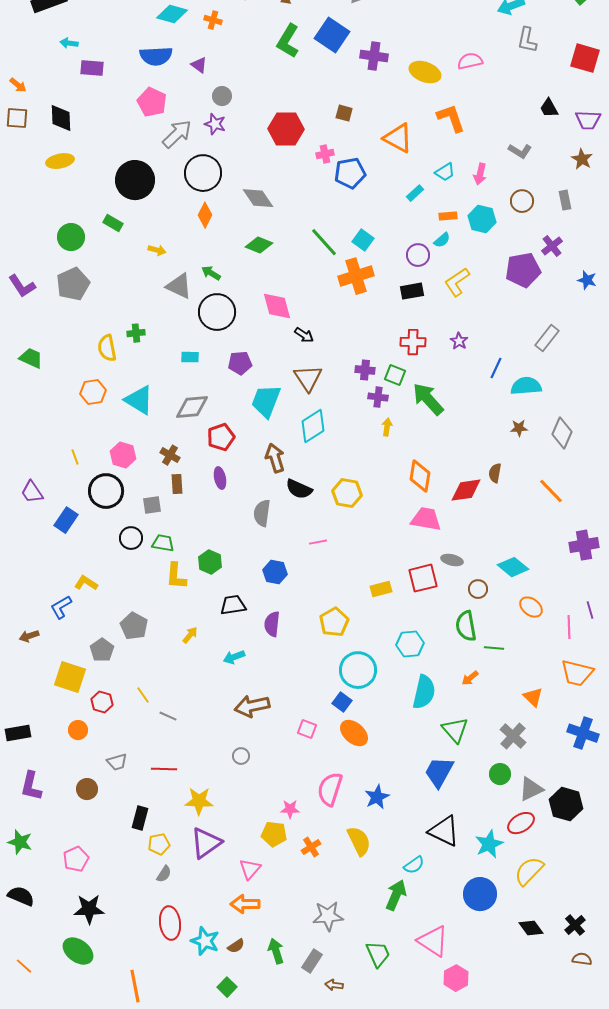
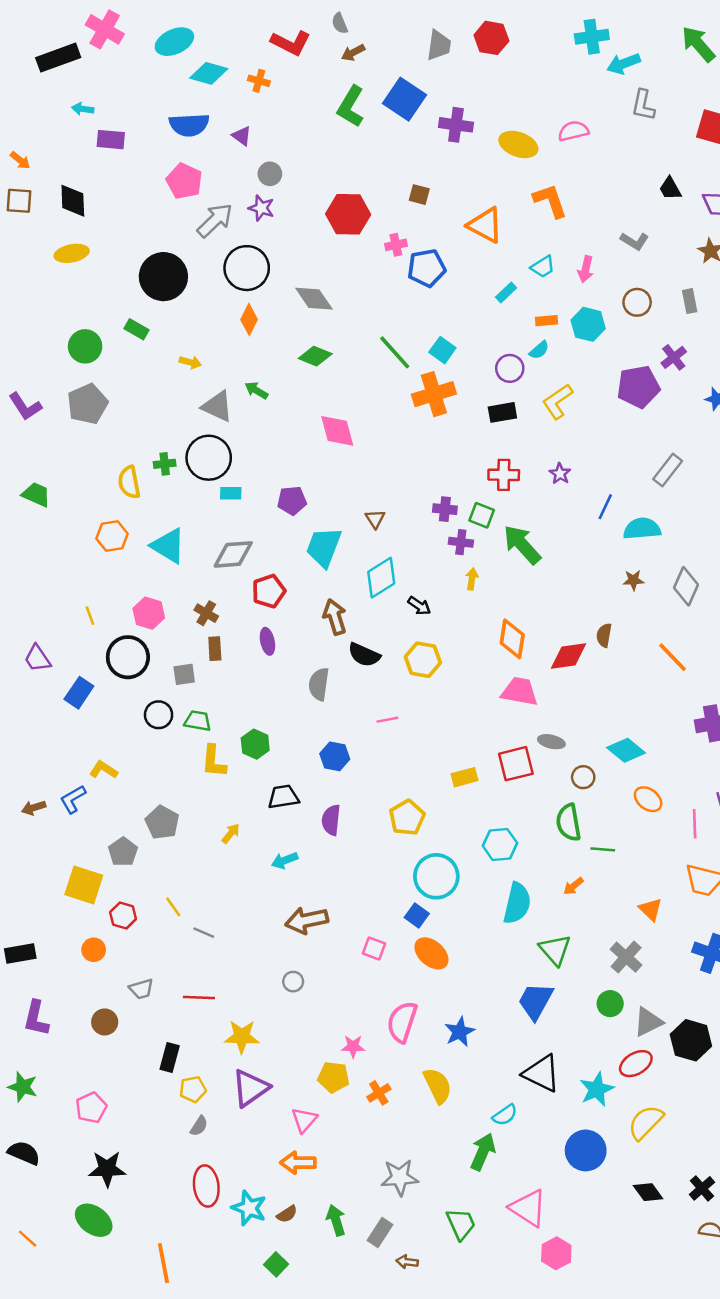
black circle: (217, 312) -> (209, 458), moved
black arrow: (304, 335) -> (419, 606), moved
brown triangle: (308, 378) -> (375, 519), size x0.6
brown arrow: (29, 636) -> (34, 808), moved

